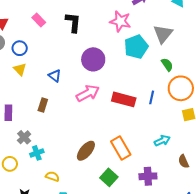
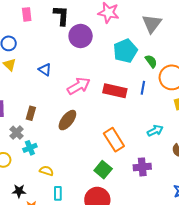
pink rectangle: (39, 20) -> (27, 14), turned 40
cyan pentagon: (136, 47) -> (125, 51), moved
purple circle: (93, 59) -> (81, 36), moved
green semicircle: (167, 65) -> (151, 61), moved
brown rectangle: (43, 105) -> (31, 113), moved
brown ellipse: (86, 151) -> (67, 120), moved

